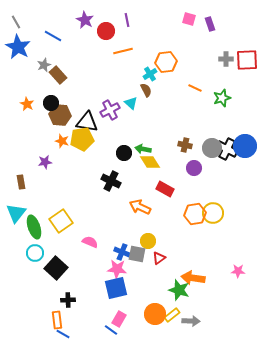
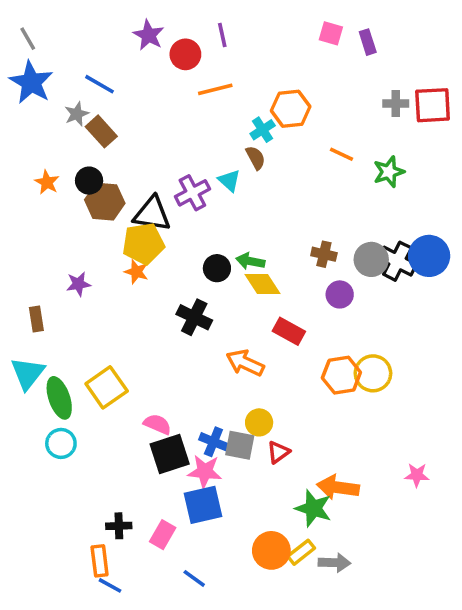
blue line: (53, 36) -> (100, 84), moved
orange star: (62, 141) -> (136, 272), moved
black square: (56, 268) -> (170, 454), moved, turned 30
pink rectangle: (119, 319) -> (163, 535), moved

